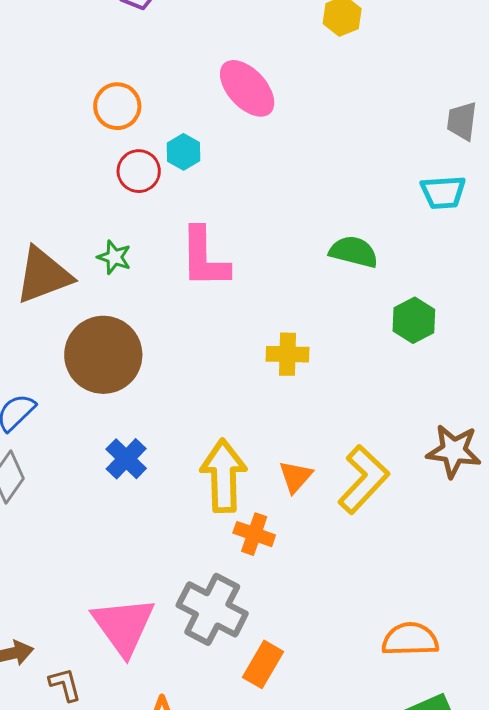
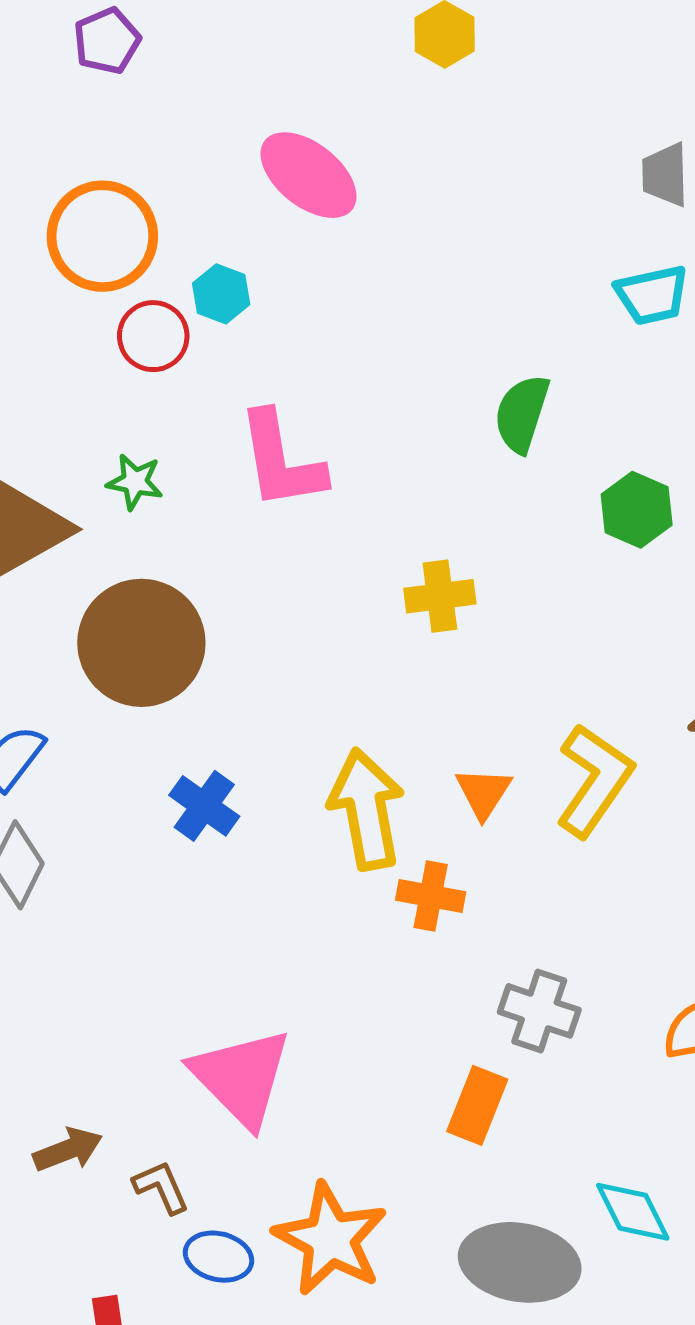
orange circle: (117, 106) -> (102, 236), size x1.4
green semicircle: (354, 252) -> (522, 414), turned -78
gray cross: (212, 609) -> (539, 1011), moved, size x0.7

